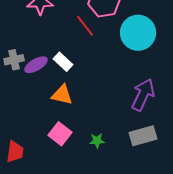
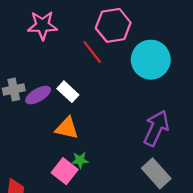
gray rectangle: (143, 136) -> (156, 173), turned 64
green star: (97, 141) -> (80, 160), moved

